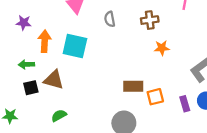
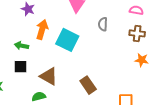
brown triangle: (54, 80) -> (49, 76), moved
brown rectangle: (133, 86) -> (88, 85), moved, turned 42

